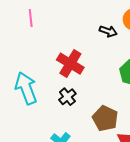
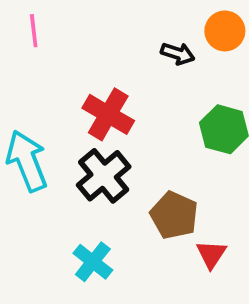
black cross: (67, 97) -> (104, 176), size x1.6

